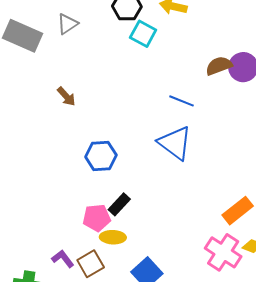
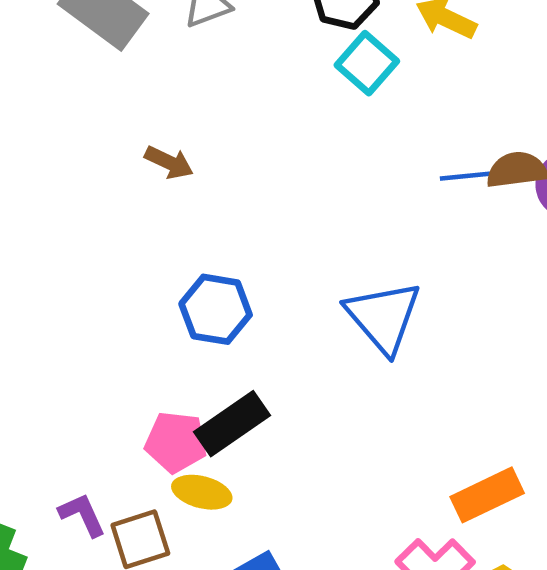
brown arrow: (66, 96) -> (169, 162), turned -35
blue line: (182, 101) -> (469, 176), moved, turned -40
black rectangle: (119, 204) -> (232, 424), size x1.4

